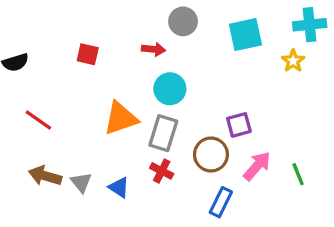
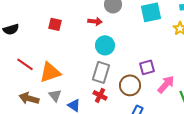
orange triangle: (121, 118) -> (50, 72), moved
pink arrow: (257, 166) -> (166, 84), moved
gray triangle: (81, 182) -> (55, 95), moved

